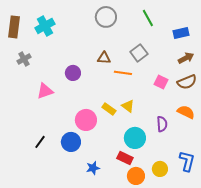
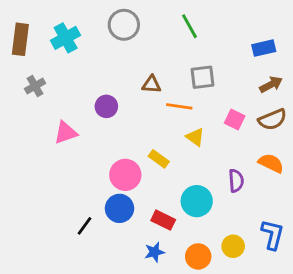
gray circle: (106, 17) -> (124, 25), moved
green line: (148, 18) -> (189, 26), moved
gray square: (139, 53) -> (203, 77), turned 30
yellow triangle: (128, 106) -> (195, 137), moved
black line: (40, 142) -> (85, 226), moved
blue circle: (71, 142) -> (119, 208), moved
red rectangle: (125, 158) -> (163, 220), moved
blue star: (93, 168) -> (154, 252), moved

